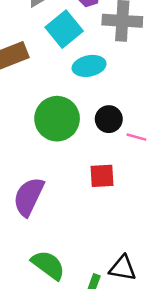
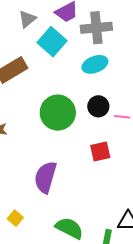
cyan ellipse: (89, 66) -> (95, 64), moved

